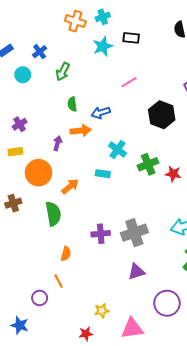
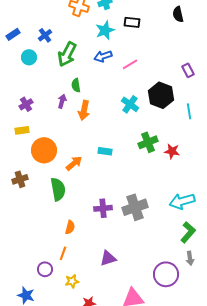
green arrow: (63, 72) -> (67, 54), size x1.4
blue arrow: (101, 113) -> (103, 56), moved
orange arrow: (81, 131) -> (84, 110), turned 108
purple arrow: (57, 143) -> (62, 101), moved
cyan cross: (117, 150) -> (130, 104), moved
purple triangle: (136, 272) -> (108, 258), moved
orange line: (59, 281) -> (63, 253), turned 48
yellow star: (102, 311) -> (72, 281), moved

